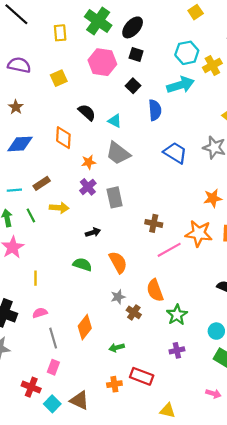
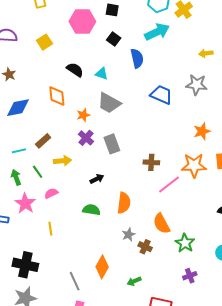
orange semicircle: (118, 262) -> (124, 203), turned 45
pink semicircle: (40, 313) -> (51, 193), moved

